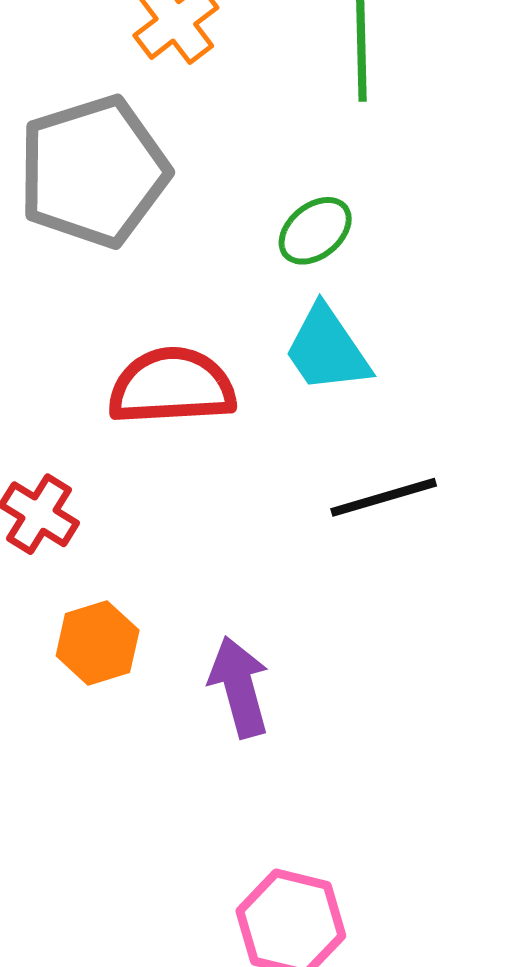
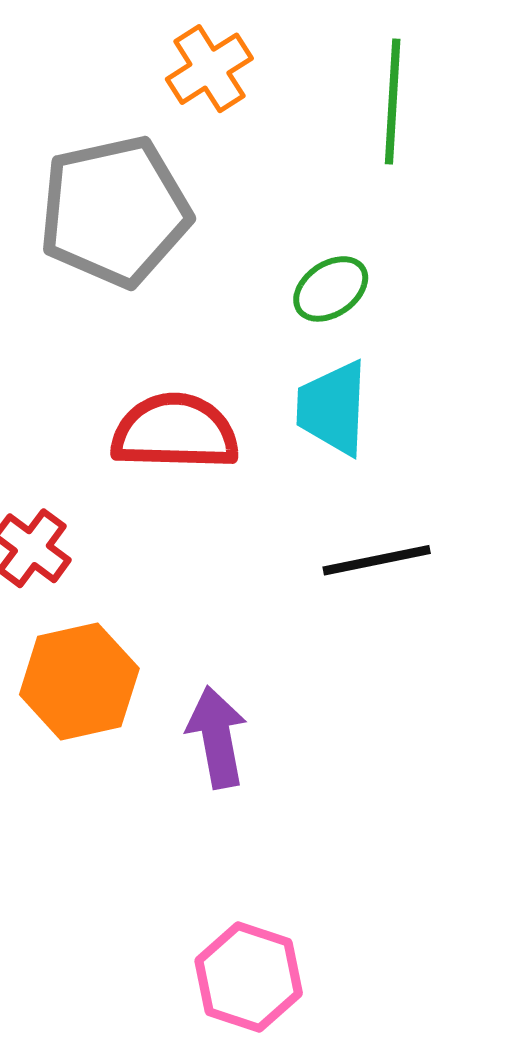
cyan trapezoid: (327, 349) -> (333, 408), turned 32
orange hexagon: (98, 643) -> (79, 681), size x1.4

